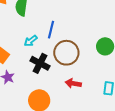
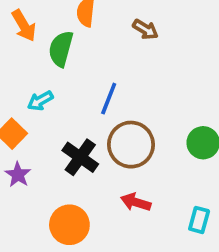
cyan arrow: (31, 41) -> (40, 101), moved

